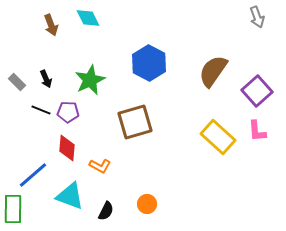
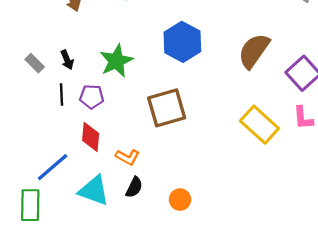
black line: (41, 110) -> (62, 94), turned 66
black semicircle: (106, 211) -> (134, 187), moved

